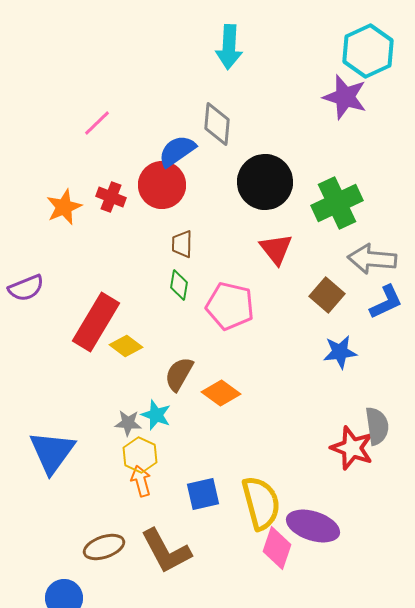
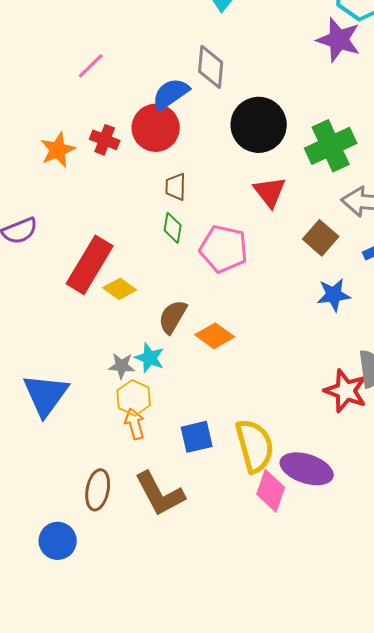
brown ellipse: (104, 547) -> (98, 490), turned -60

